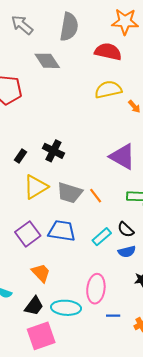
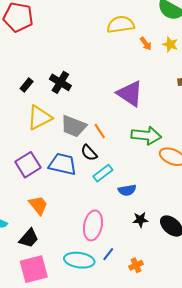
black semicircle: (126, 230) -> (89, 153), moved
cyan ellipse: (66, 308) -> (79, 260), moved
blue line: (113, 316) -> (108, 254), turned -56

